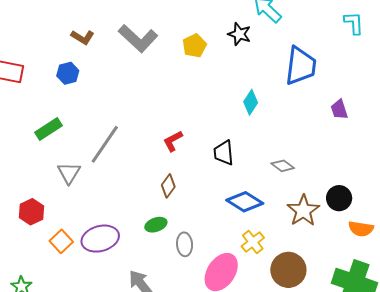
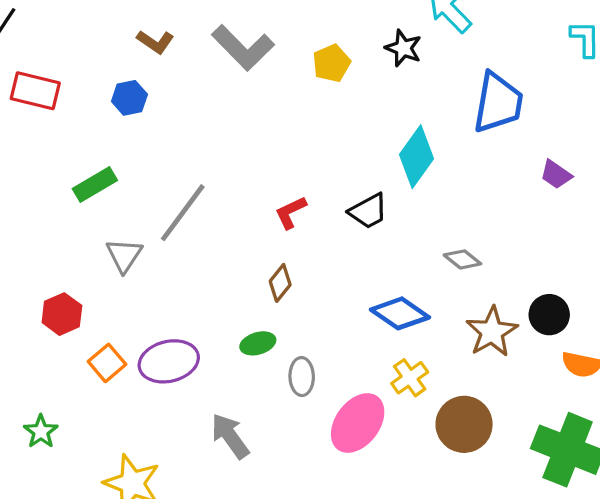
cyan diamond: (251, 102) -> (416, 157), size x1.5
purple trapezoid: (339, 109) -> (556, 174), turned -40
black trapezoid: (224, 153) -> (368, 211), moved, turned -116

